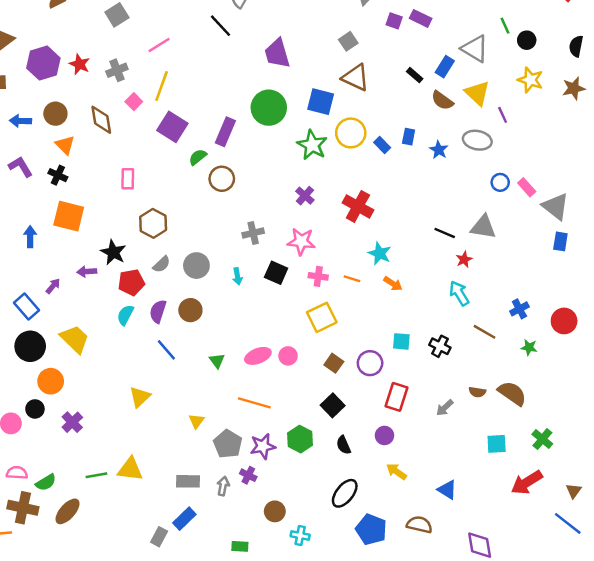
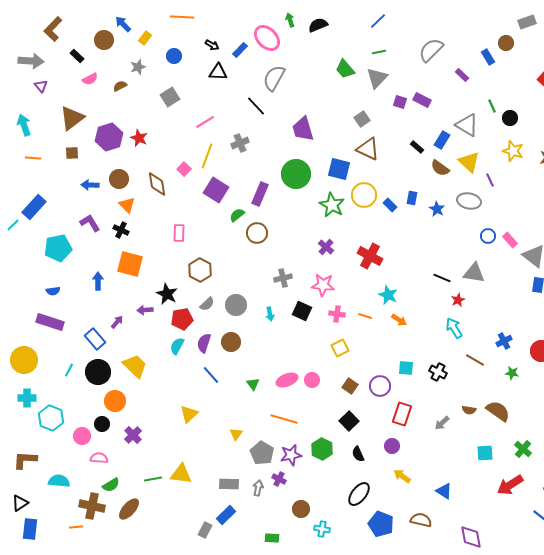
gray cross: (117, 70) -> (240, 143), moved
yellow square: (322, 317) -> (340, 348), size x0.7
pink semicircle: (17, 473) -> (99, 458), moved

